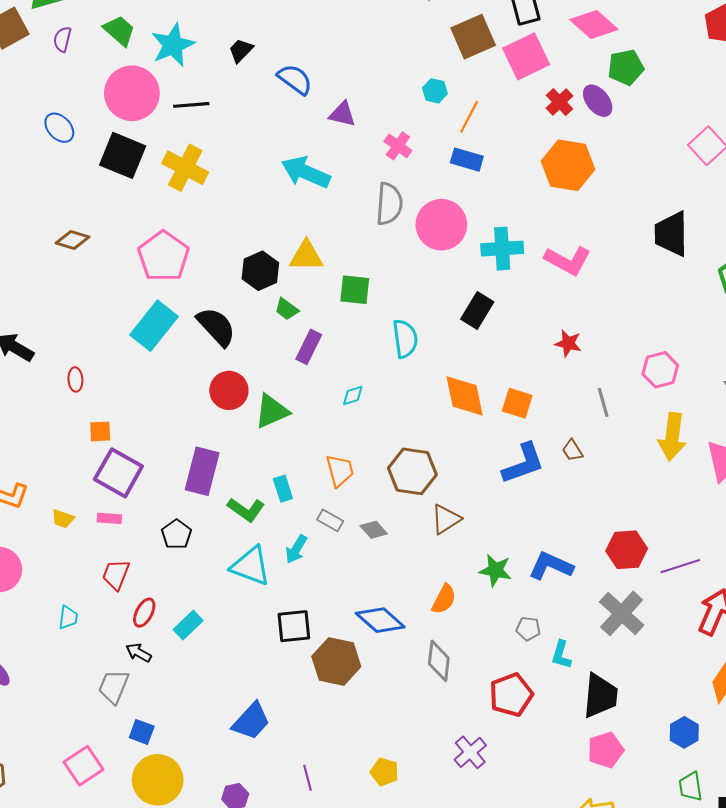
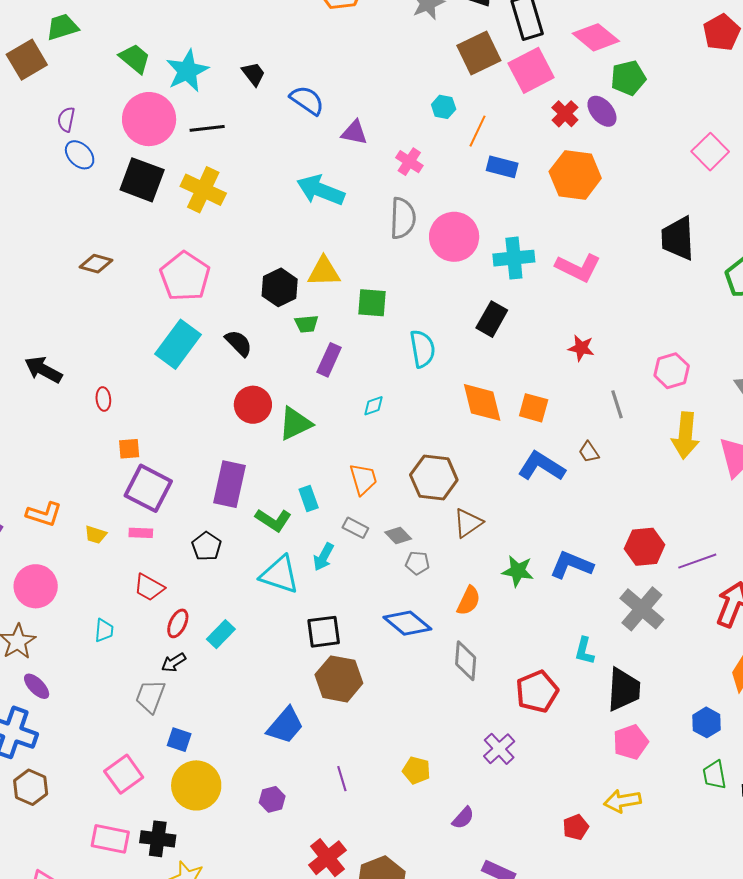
purple semicircle: (62, 39) -> (66, 119), moved
black trapezoid: (241, 50) -> (253, 74), turned 100
blue rectangle: (467, 160) -> (502, 167), moved
green trapezoid: (287, 309) -> (306, 324), turned -40
black semicircle: (216, 327) -> (239, 343), size x0.7
blue L-shape: (523, 464) -> (541, 466), turned -126
red trapezoid: (116, 575) -> (149, 587), turned -80
gray pentagon: (528, 629) -> (417, 563), moved
black arrow: (139, 653) -> (174, 662), turned -60
brown hexagon: (336, 661) -> (339, 679), moved

